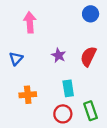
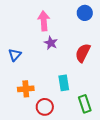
pink arrow: (30, 22) -> (44, 21), moved
purple star: (59, 55) -> (51, 43), moved
red circle: (63, 114) -> (45, 107), moved

